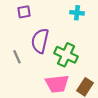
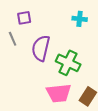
gray line: (17, 57) -> (13, 39), moved

